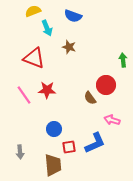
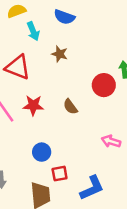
red circle: (106, 85) -> (104, 85), moved
brown semicircle: (90, 98) -> (70, 107), moved
blue L-shape: (95, 143) -> (92, 188), moved

